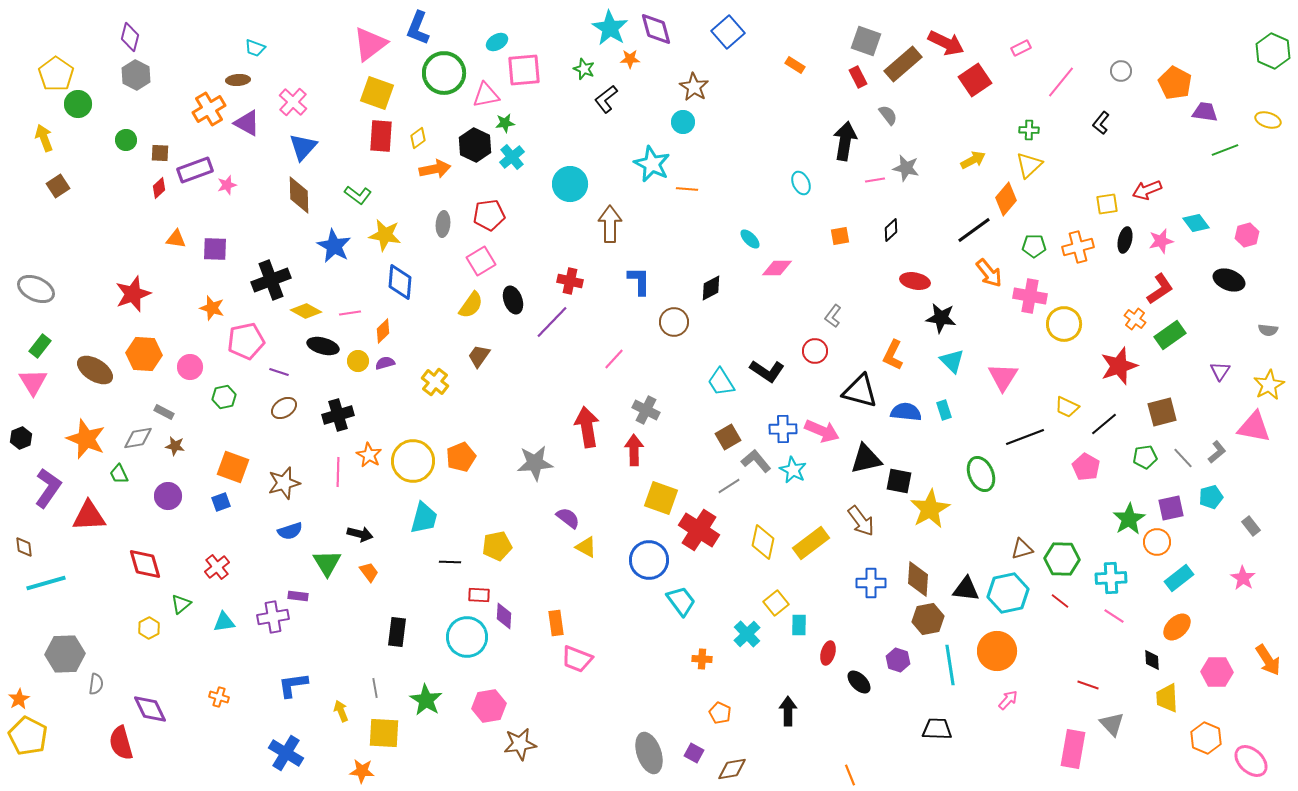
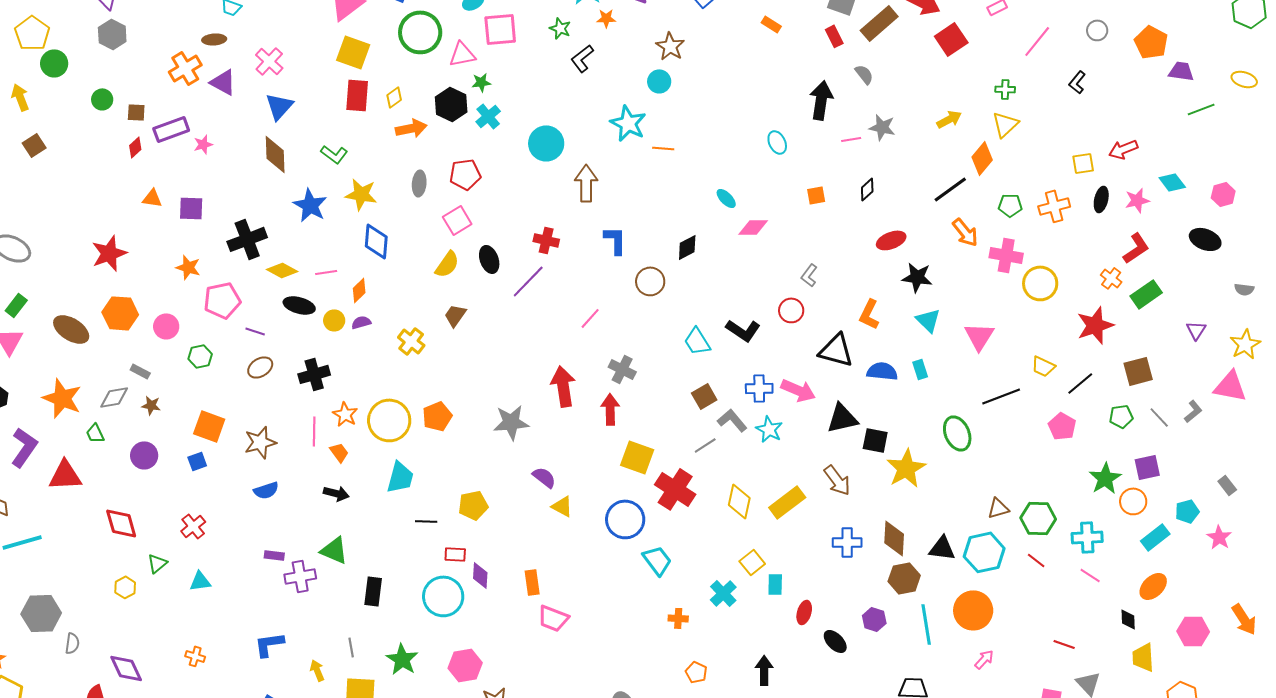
red ellipse: (915, 281) -> (891, 240), turned -32
cyan pentagon: (1211, 497) -> (1187, 511), moved
green triangle: (327, 563) -> (334, 550), moved, turned -36
orange trapezoid: (369, 572) -> (339, 452), moved
purple cross: (273, 617) -> (300, 576), moved

